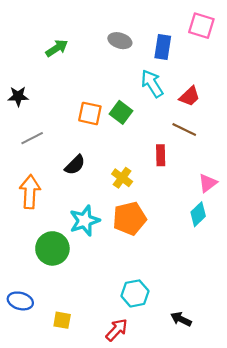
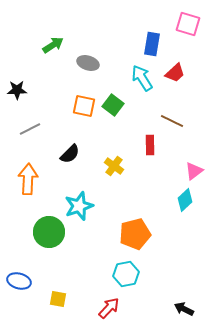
gray ellipse: (120, 41) -> (88, 63), moved
red trapezoid: (190, 96) -> (175, 73), moved
orange pentagon: (130, 218) -> (135, 234), moved
black arrow: (181, 319) -> (184, 309), moved

